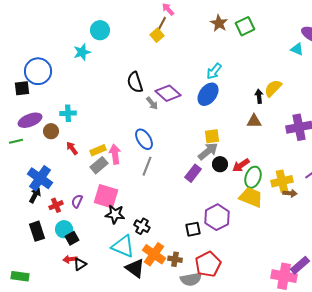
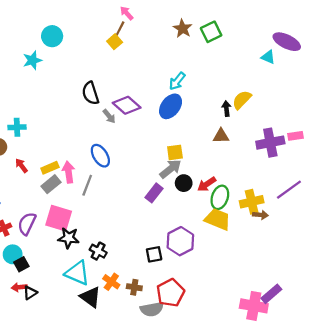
gray line: (147, 166) -> (87, 185), moved
purple semicircle: (77, 201) -> (27, 224), size x1.5
orange cross: (154, 254) -> (111, 282), size x0.7

